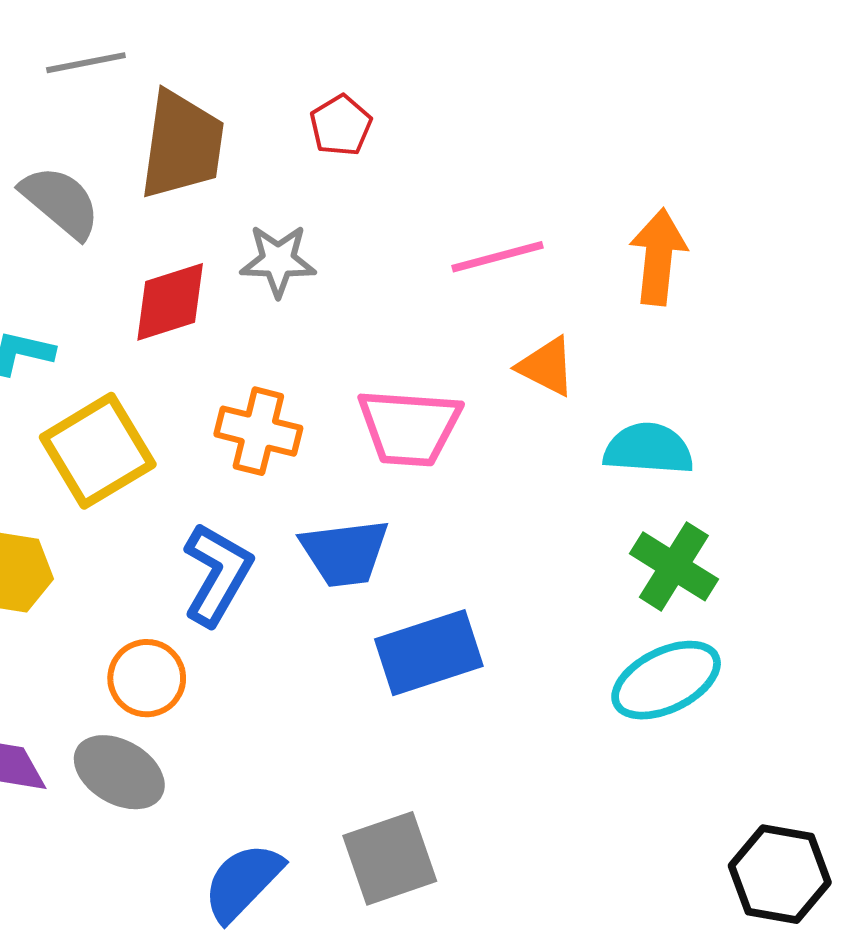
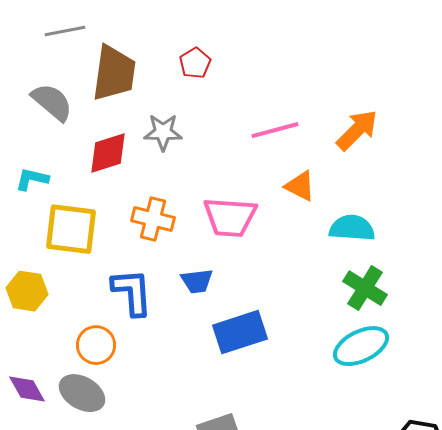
orange arrow: (658, 257) -> (357, 130), turned 39
yellow square: (98, 451) -> (71, 229), turned 38
blue trapezoid: (345, 553) -> (197, 281), size x0.7
blue L-shape: (217, 574) -> (132, 292), turned -34

